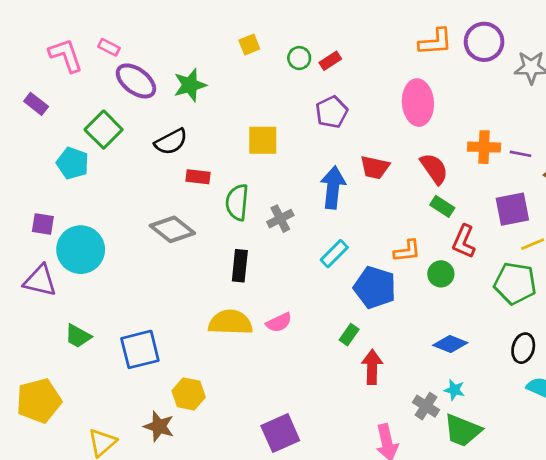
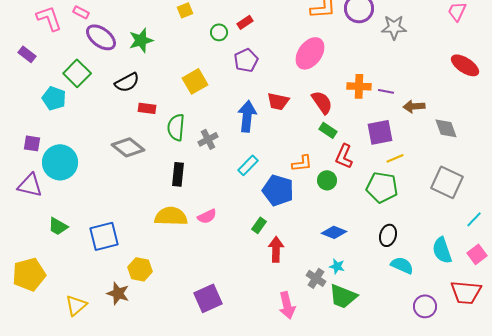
green circle: (299, 58) -> (219, 32), moved
pink ellipse: (418, 103) -> (310, 53), turned 40
yellow square: (263, 140) -> (195, 81), turned -30

